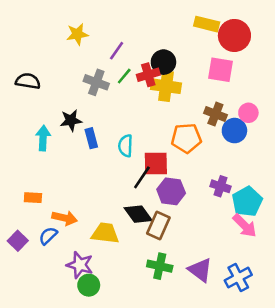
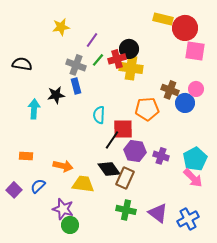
pink square: (221, 70) -> (195, 51), moved
blue rectangle: (91, 138) -> (76, 86), moved
purple cross: (221, 186) -> (161, 156), moved
orange arrow: (65, 218) -> (63, 166), moved

